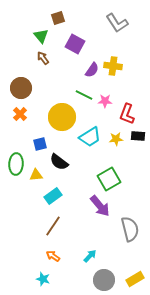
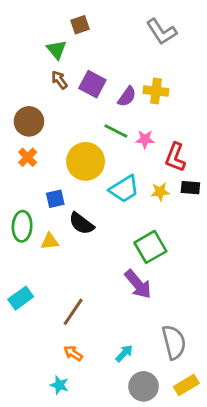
purple square: (75, 44) -> (92, 84), moved
cyan rectangle: (53, 196) -> (21, 298), moved
gray semicircle: (130, 229) -> (174, 342), moved

